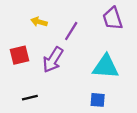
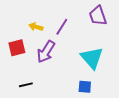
yellow arrow: (39, 22) -> (36, 27), moved
cyan triangle: (106, 67) -> (92, 58), turned 45

